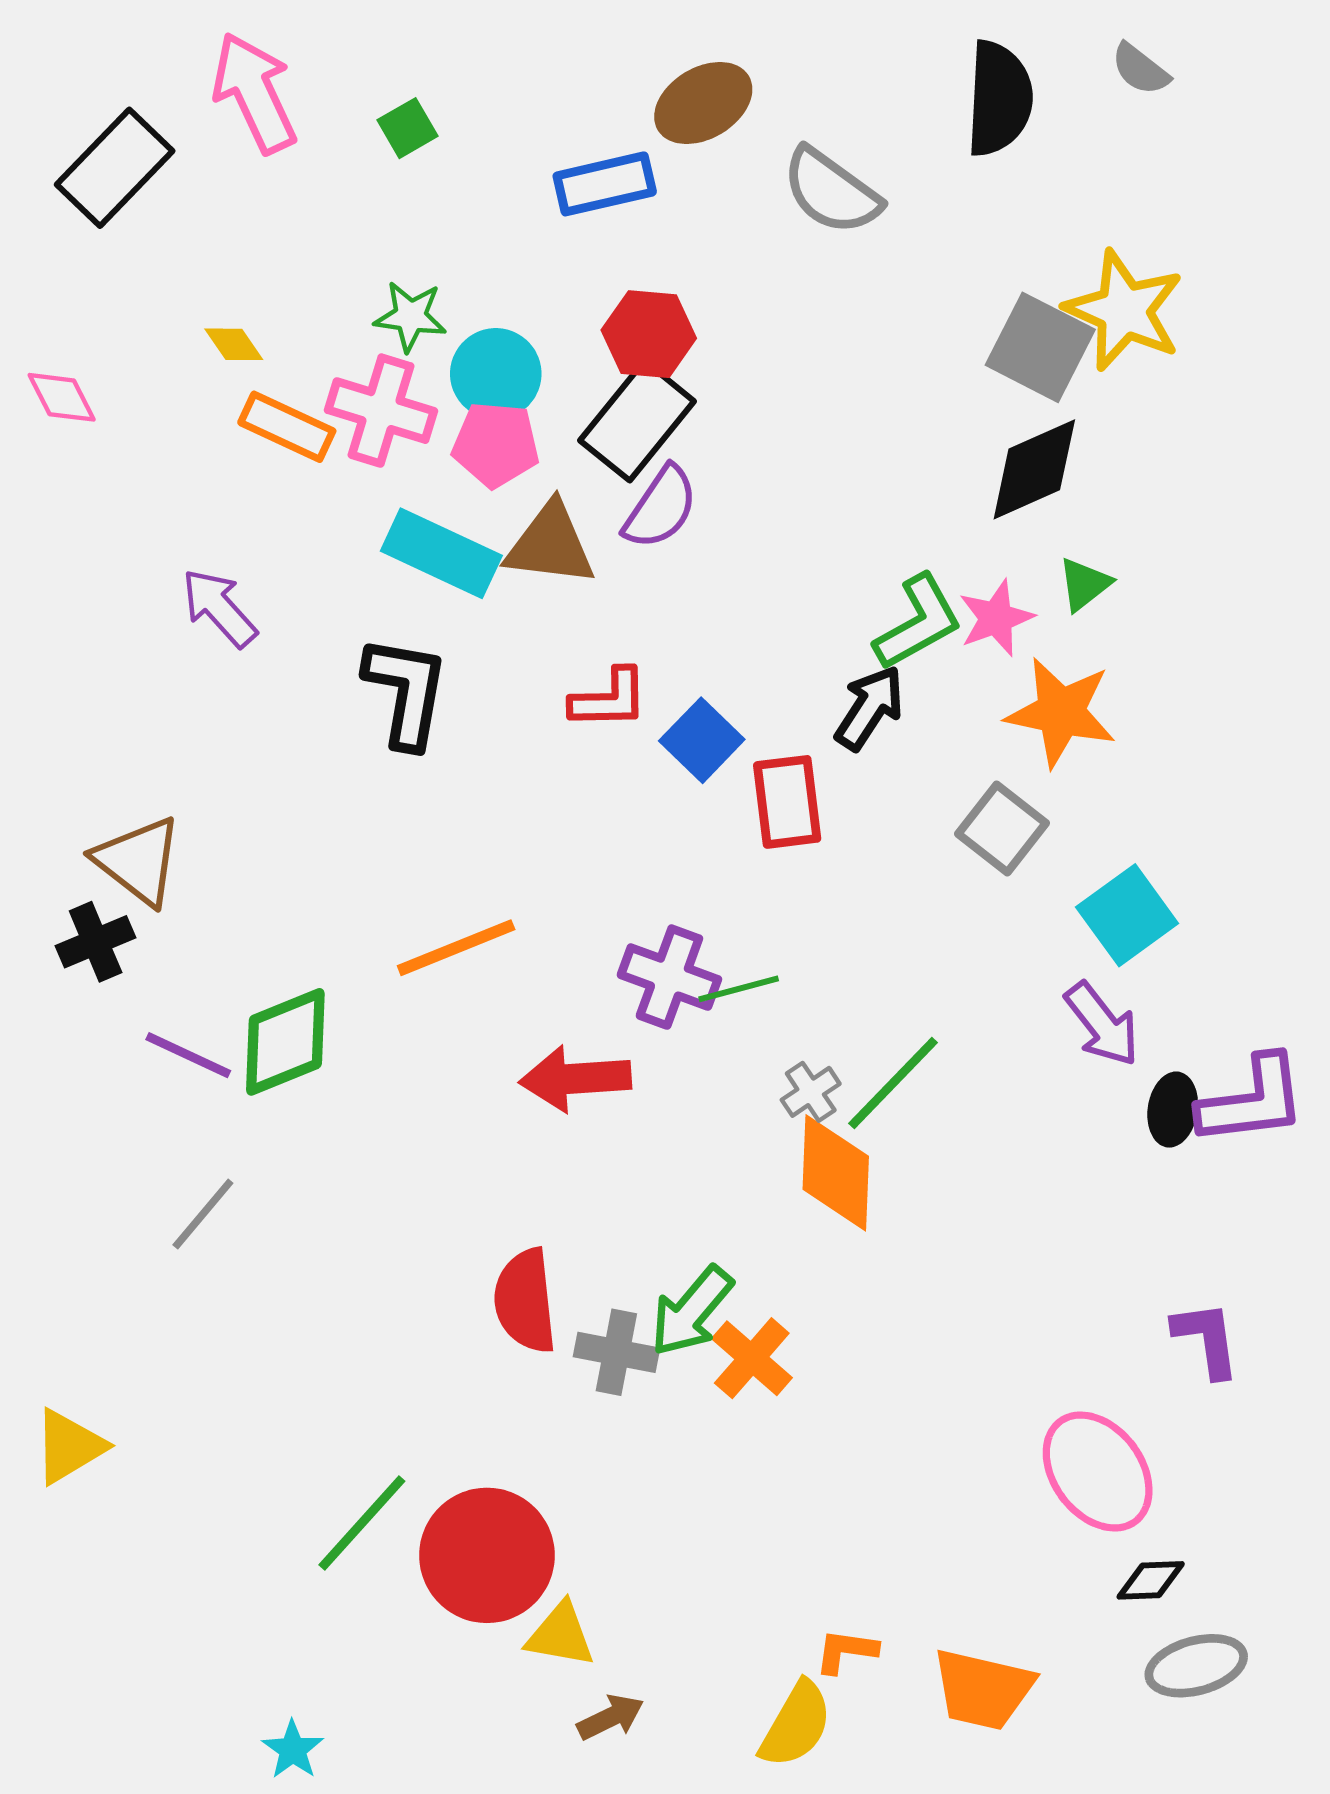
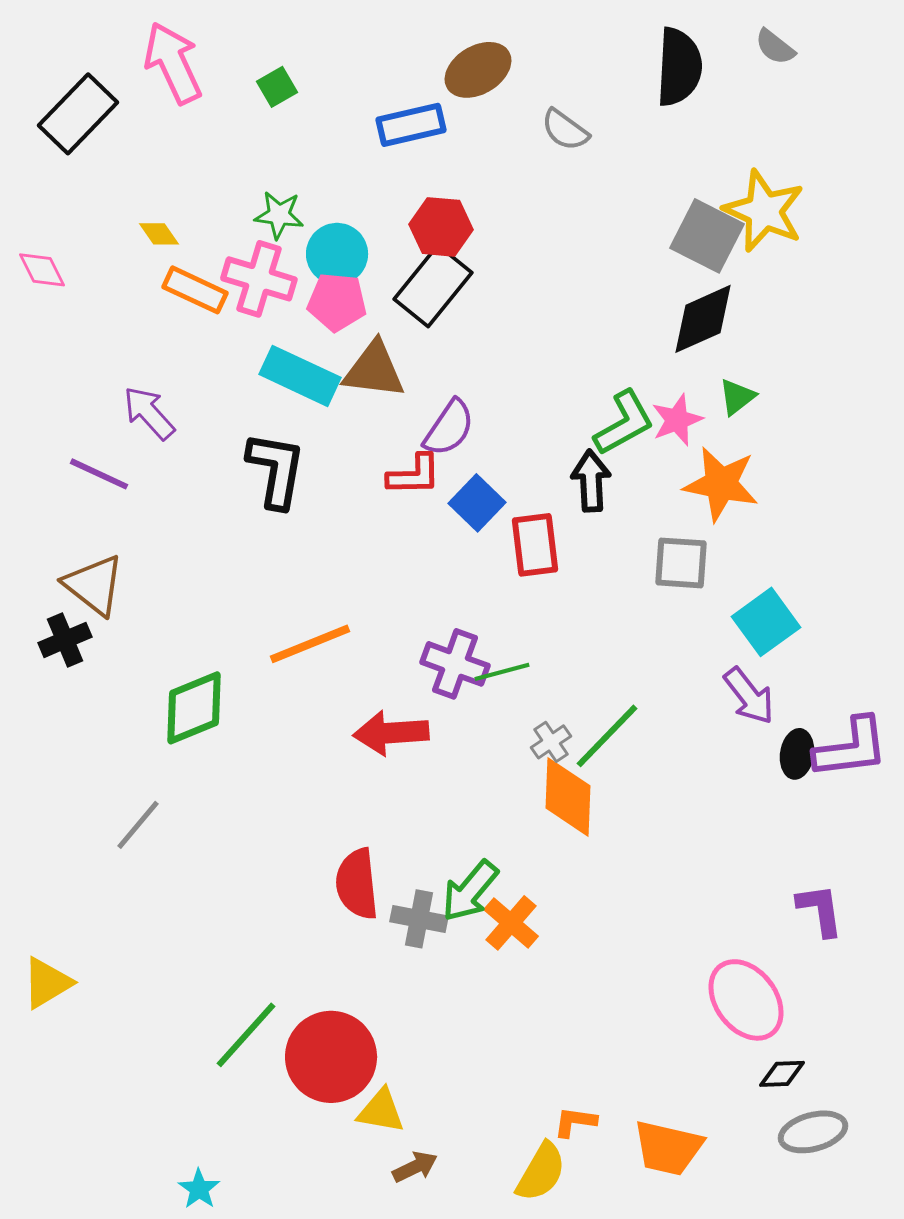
gray semicircle: (831, 191) -> (565, 130), size x0.7
purple semicircle: (661, 508) -> (449, 428), moved
black arrow: (870, 708) -> (591, 481), turned -36
gray square: (1002, 828) -> (681, 563), turned -34
purple line: (188, 1055) -> (99, 474), moved

